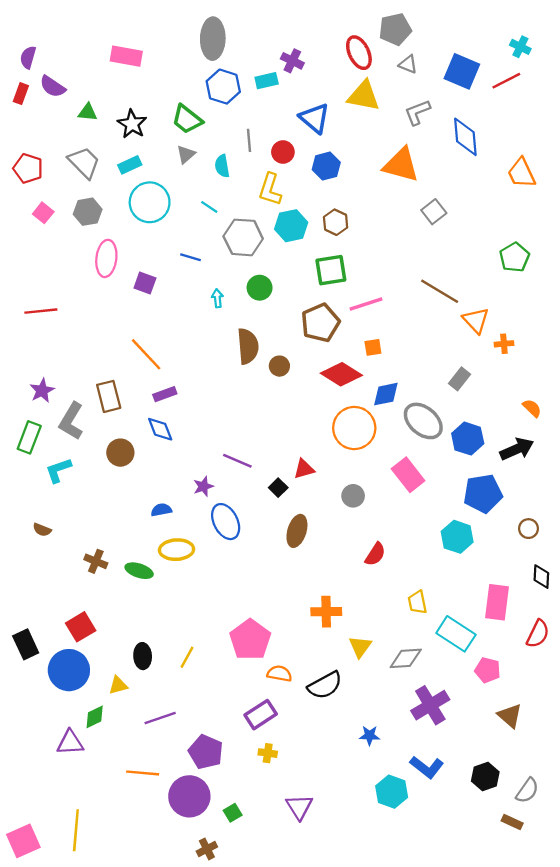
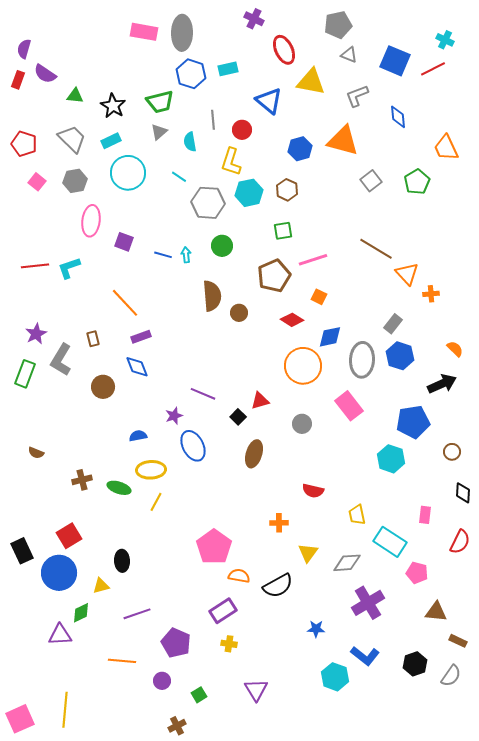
red ellipse: (359, 53) -> (284, 50), moved
pink rectangle: (126, 56) -> (144, 32), moved
purple cross: (292, 61) -> (254, 19), moved
green trapezoid: (187, 119) -> (160, 102), turned -52
blue diamond: (465, 137) -> (398, 117), size x0.7
blue hexagon: (326, 166) -> (300, 149), moved
blue line: (191, 257) -> (163, 255), moved
green pentagon: (514, 257) -> (417, 182), moved
green square: (331, 270) -> (283, 231), size x0.7
orange square: (373, 347) -> (319, 297), turned 35
red diamond: (341, 374) -> (292, 320), size x0.7
brown rectangle: (109, 396) -> (93, 339), size x0.6
gray ellipse: (423, 421) -> (362, 360), turned 52
blue hexagon: (468, 439) -> (400, 356), moved
cyan L-shape: (58, 470) -> (69, 268), moved
red semicircle: (375, 554) -> (313, 491), moved, turned 70
brown cross: (96, 561) -> (82, 480), turned -36
pink rectangle: (497, 602) -> (425, 515), size x0.6
orange cross: (326, 612) -> (279, 523), size x0.7
yellow line: (187, 657) -> (156, 502), moved
brown triangle: (510, 716) -> (436, 612), turned -35
purple circle: (189, 796) -> (162, 681), size x0.5
brown rectangle: (512, 822) -> (458, 641), moved

